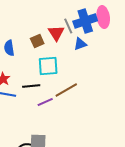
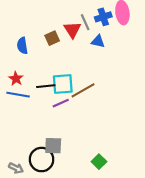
blue cross: (85, 21) -> (103, 17), size x0.7
blue triangle: (80, 44) -> (98, 41), turned 32
cyan square: (48, 66) -> (63, 84), moved

